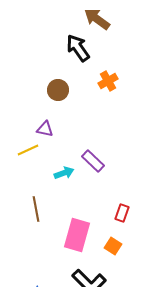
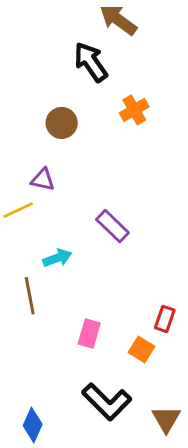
cyan arrow: (64, 173) -> (57, 258), moved
red rectangle: (122, 213) -> (165, 319), moved
pink rectangle: (77, 235) -> (89, 333), size x0.6

